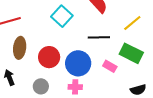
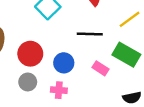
blue circle: (78, 63) -> (64, 63), size x0.7
gray circle: (41, 86) -> (28, 82), moved

